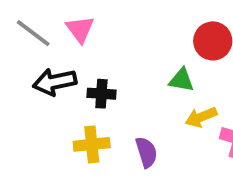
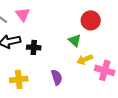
green triangle: (182, 80) -> (75, 40), turned 32
yellow cross: (92, 144) -> (19, 79), moved

